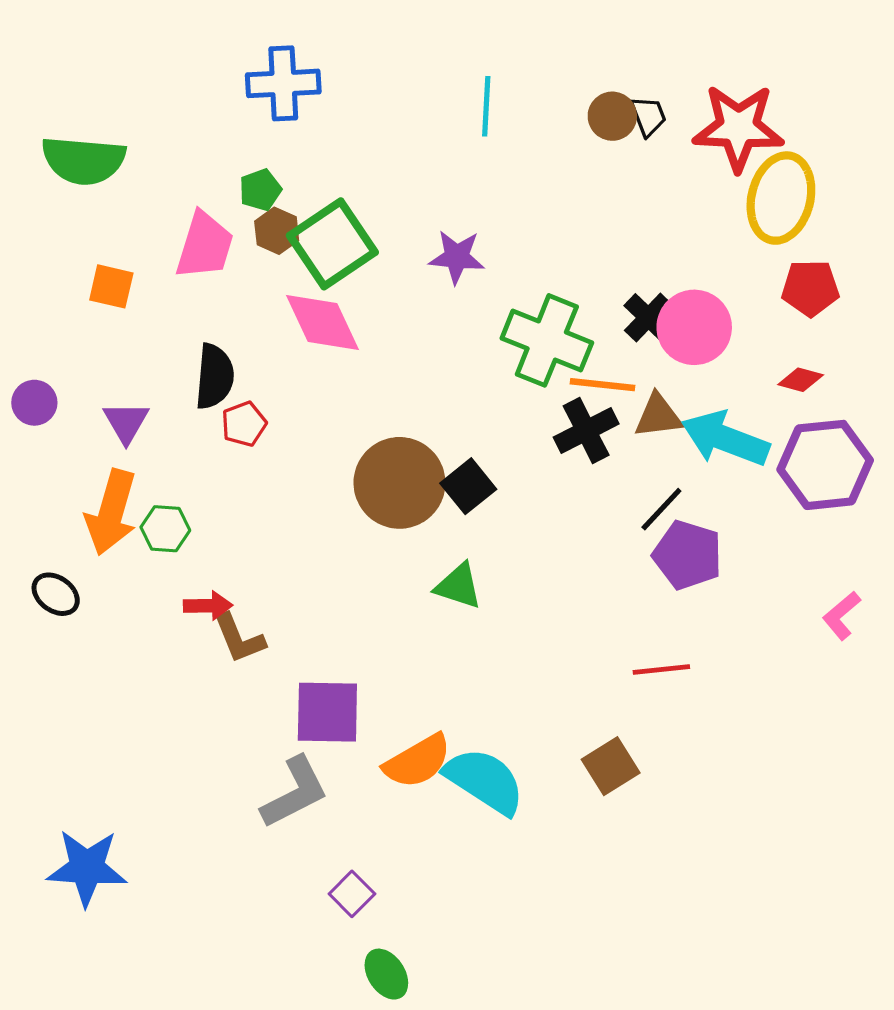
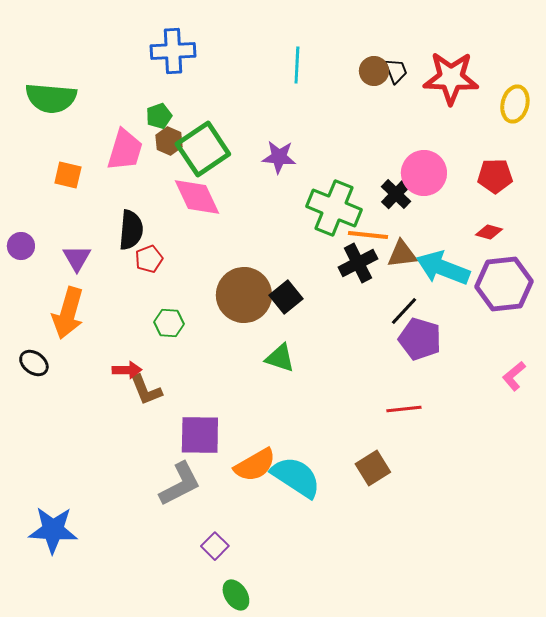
yellow ellipse: (781, 198) -> (515, 104), moved, size x0.7
pink circle: (694, 327) -> (424, 173), moved
green hexagon: (165, 529) -> (169, 323), moved

